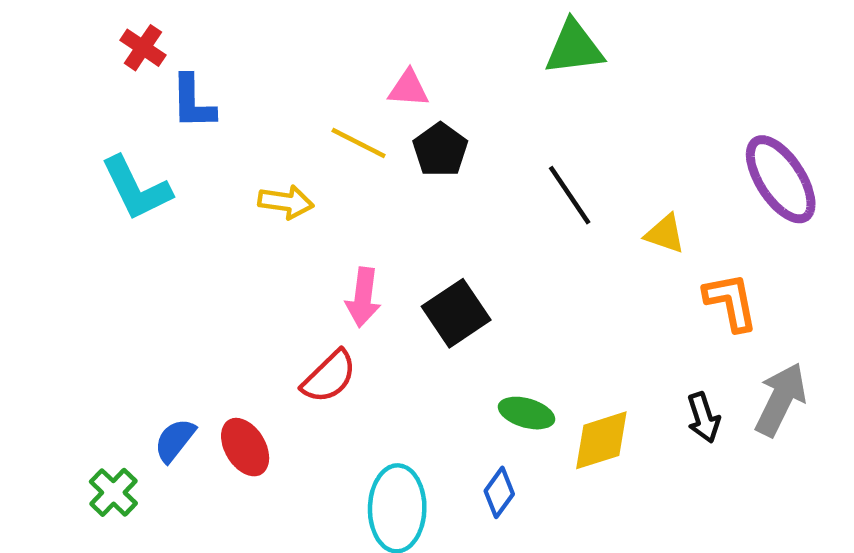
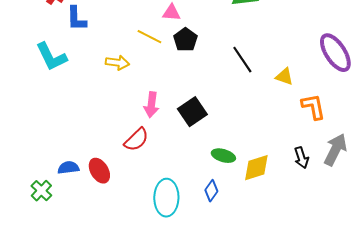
blue semicircle: (175, 440) -> (68, 168), turned 45

